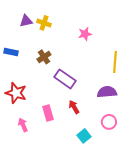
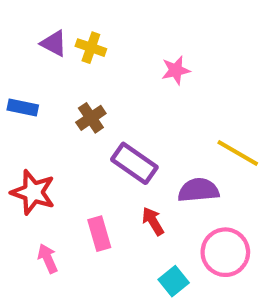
purple triangle: (26, 21) -> (54, 43), turned 40
yellow line: (115, 62) -> (238, 153), moved, turned -65
purple semicircle: (107, 92) -> (198, 190), moved
pink circle: (109, 122) -> (225, 252), size x1.5

